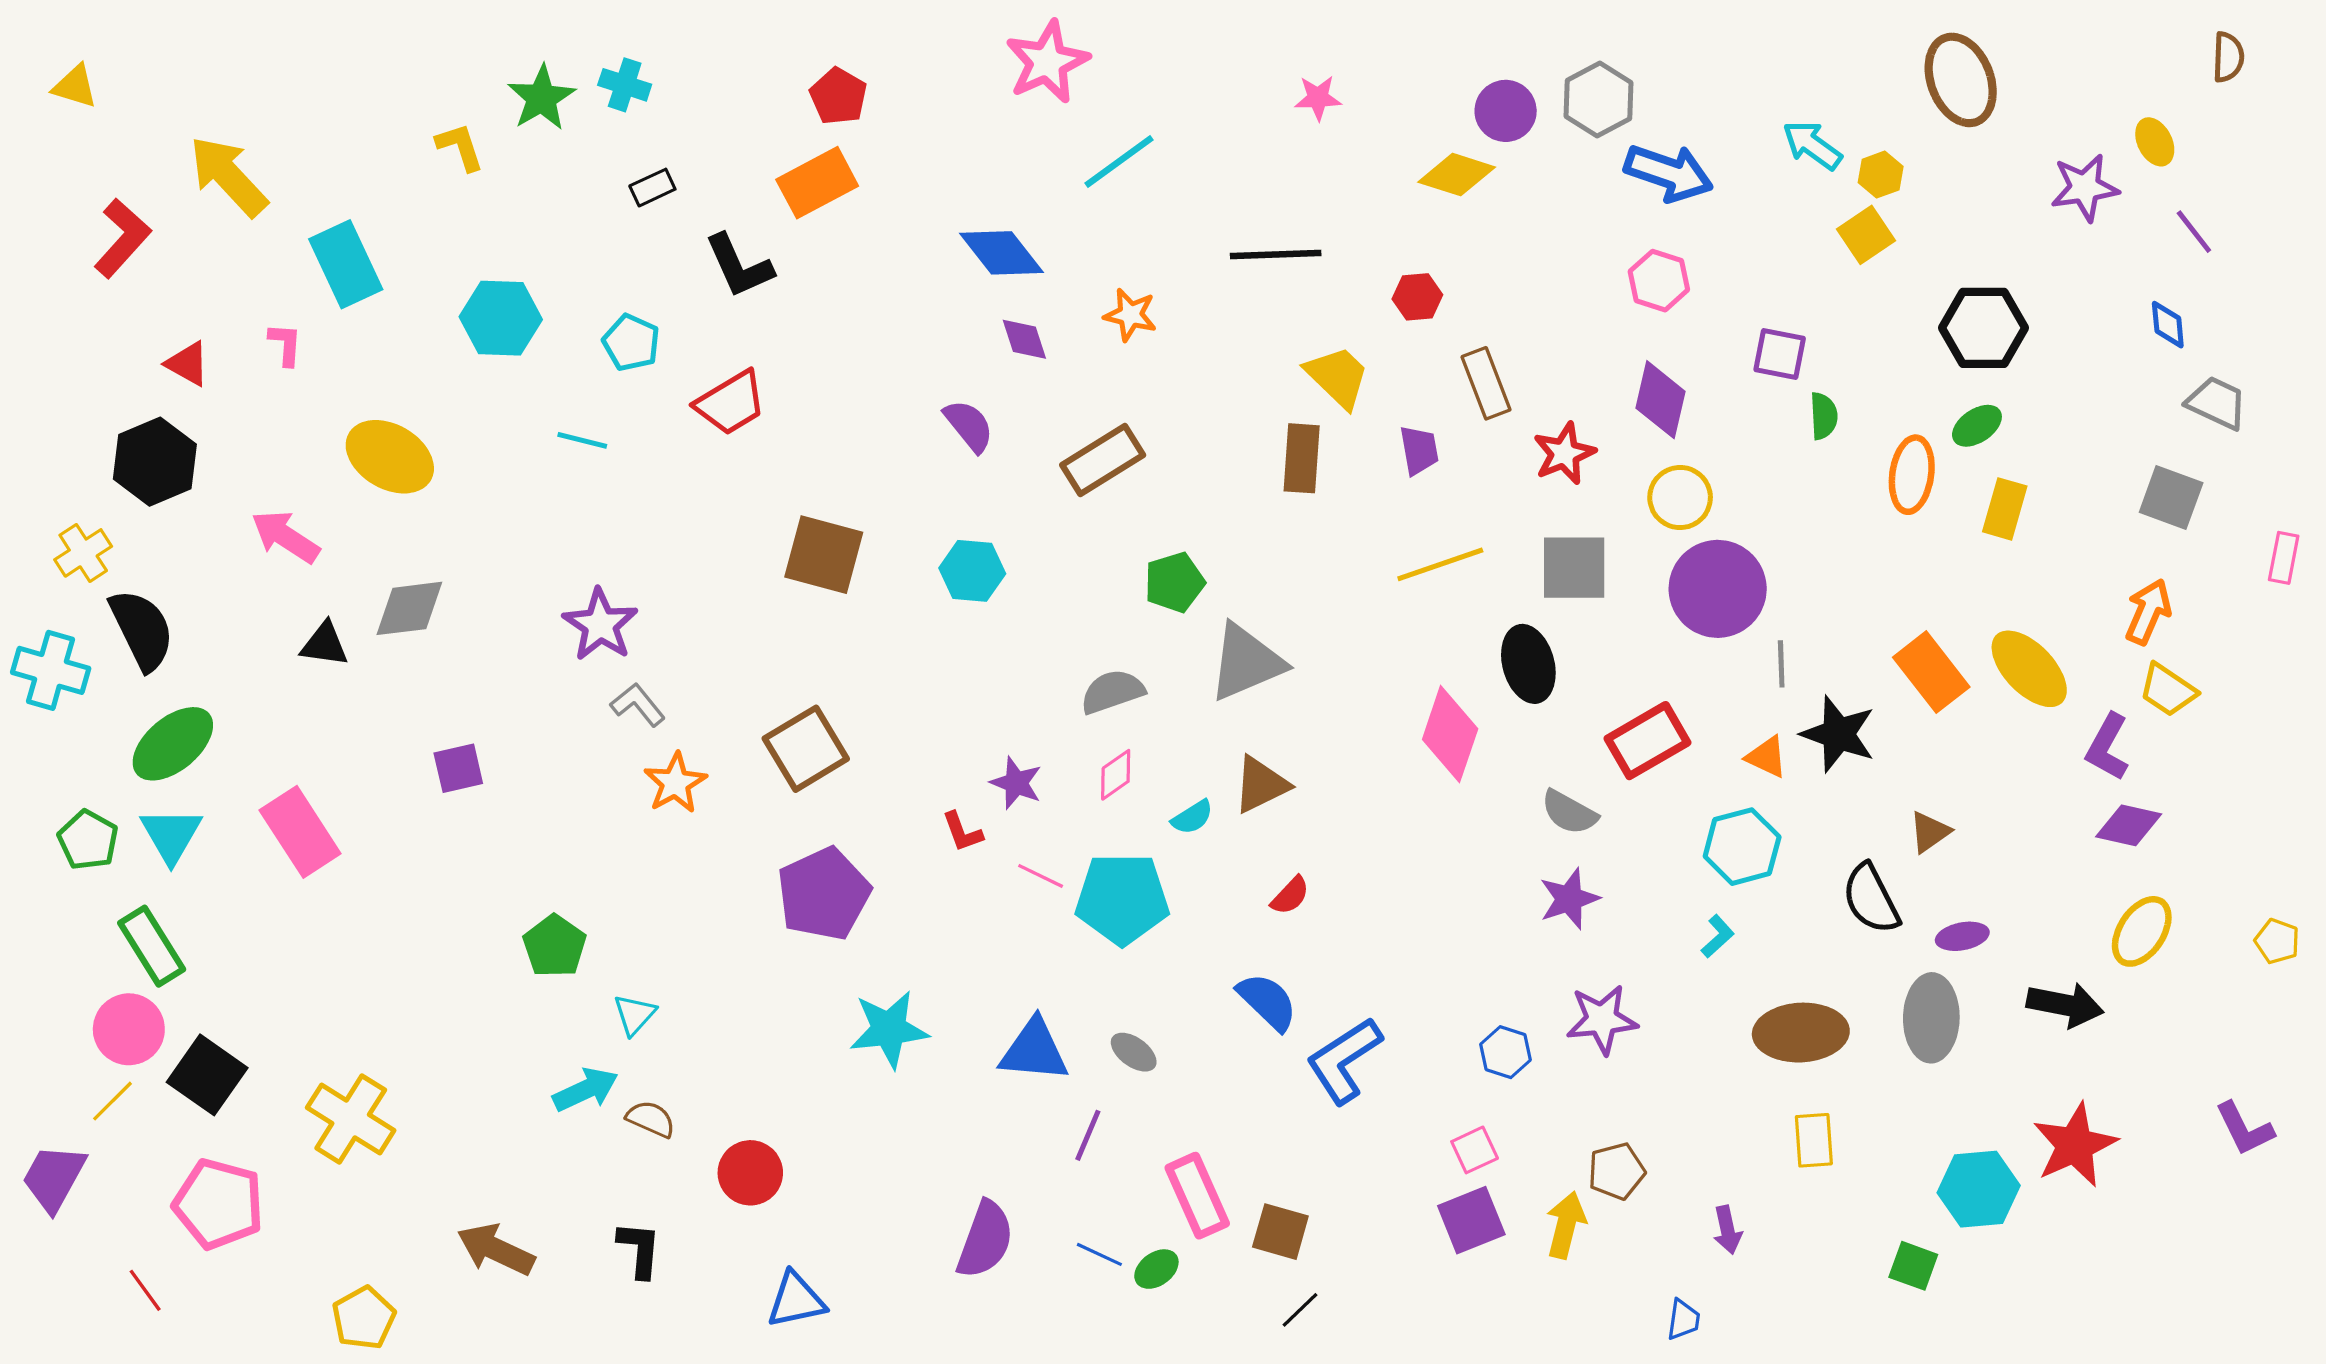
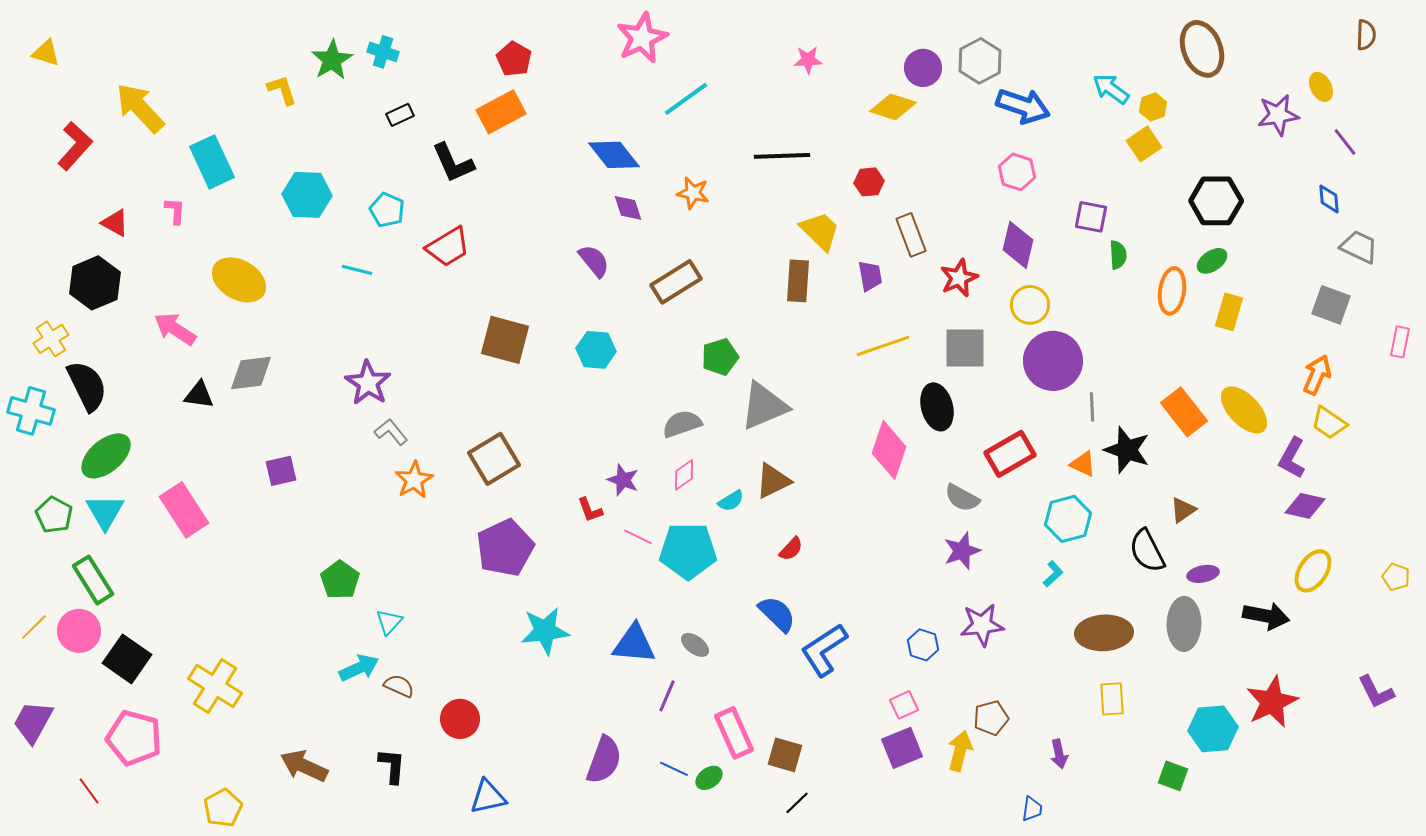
yellow line: (113, 1101) -> (34, 627), moved

